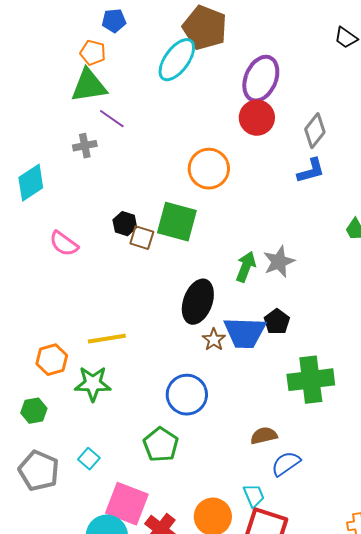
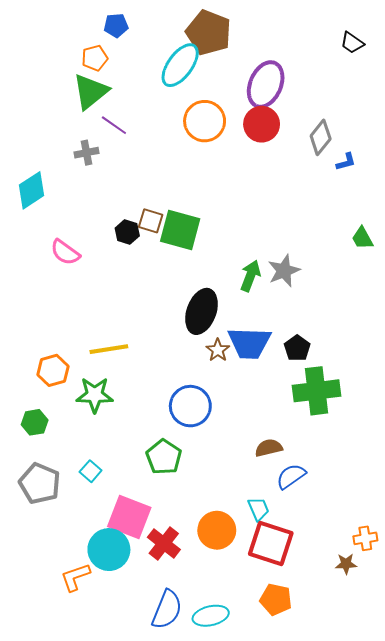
orange pentagon: (93, 53) -> (95, 58), turned -30
green triangle: (89, 86) -> (91, 92), turned -30
orange circle: (209, 169) -> (205, 121), moved
blue L-shape: (311, 171) -> (346, 162), moved, size x0.7
brown square: (142, 238) -> (151, 221), moved
black pentagon: (277, 322) -> (297, 348), moved

